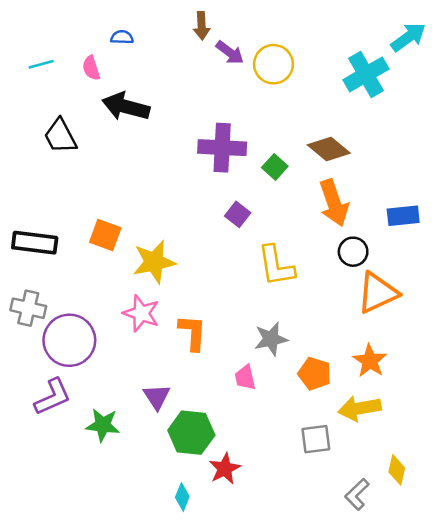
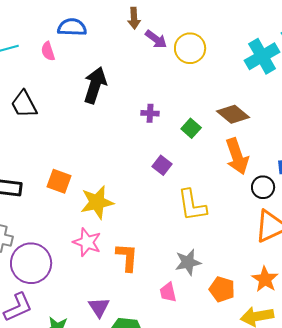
blue semicircle: (122, 37) -> (72, 27), size x1.6
black arrow: (126, 107) -> (95, 85), moved, turned 93
purple cross: (222, 148) -> (150, 113), size x0.5
black circle: (353, 252) -> (263, 187), moved

